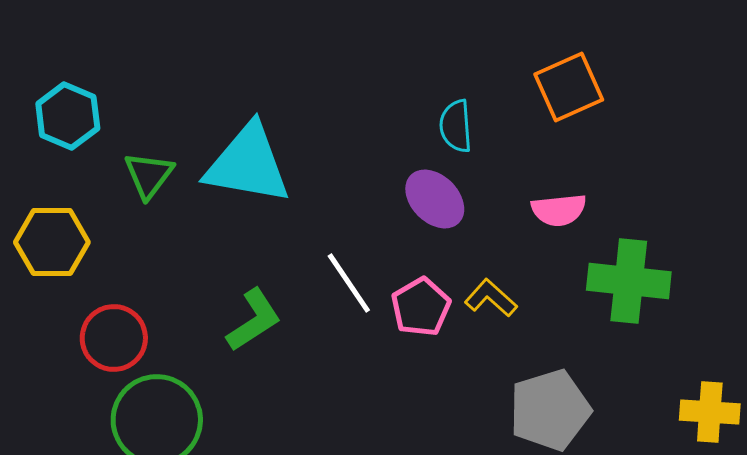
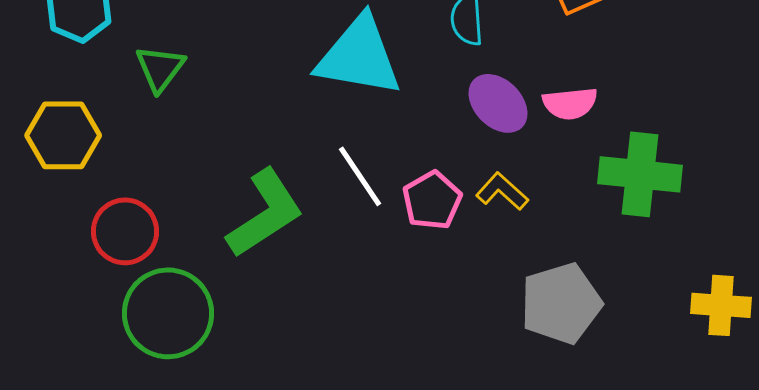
cyan triangle: (248, 164) -> (359, 56), moved
purple ellipse: (435, 199) -> (498, 103), moved
green L-shape: (254, 320) -> (265, 213), size x1.4

